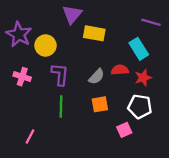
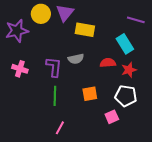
purple star: (19, 34) -> (17, 31), turned 30
yellow circle: (45, 45) -> (41, 14), moved
gray semicircle: (97, 77) -> (76, 59), moved, turned 35
pink line: (30, 136) -> (60, 128), moved

